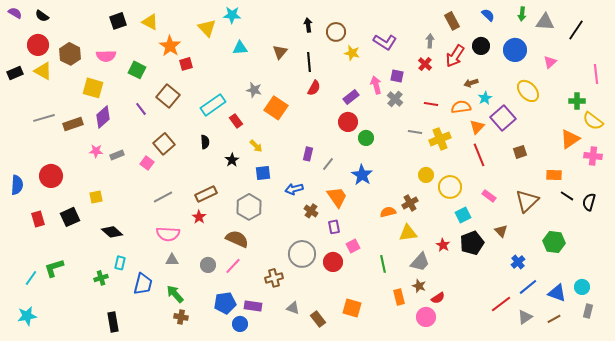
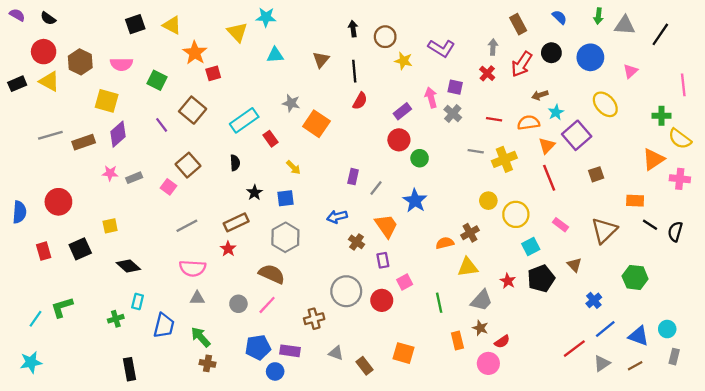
black star: (232, 160) -> (254, 193), moved
blue square: (263, 173) -> (285, 198), moved

